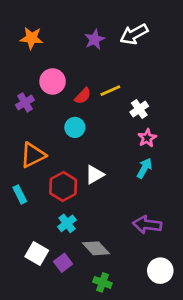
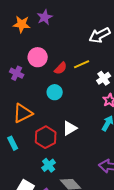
white arrow: (134, 34) -> (100, 35), moved
purple star: (95, 39) -> (45, 17), moved
purple cross: (25, 102) -> (17, 73), turned -32

